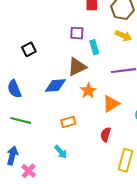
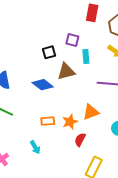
black square: (29, 49) -> (49, 52), moved
blue diamond: (55, 85) -> (43, 85), turned 30
orange star: (88, 91) -> (70, 122), moved

